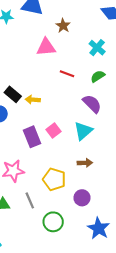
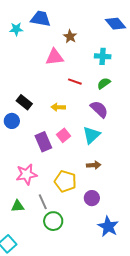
cyan cross: (97, 48) -> (103, 56), turned -35
yellow arrow: (33, 100) -> (58, 107), moved
green circle: (53, 222) -> (53, 221), moved

